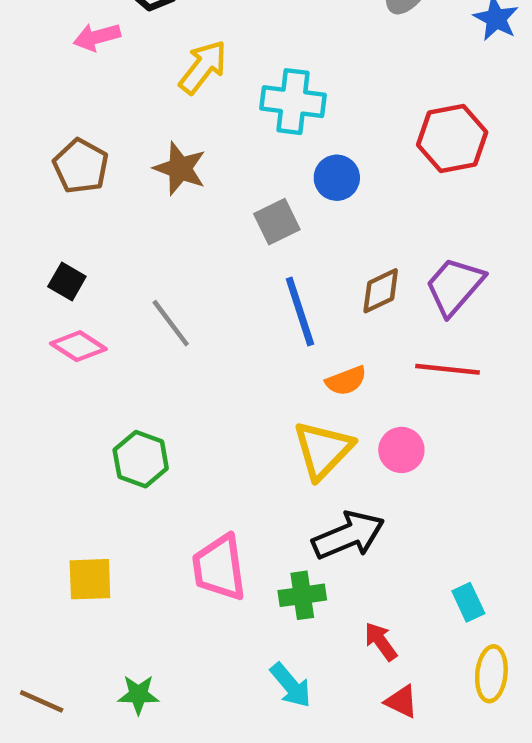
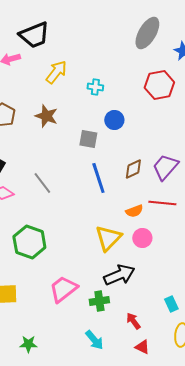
cyan cross: (293, 102) -> (95, 87), size x0.6
red hexagon: (452, 139) -> (159, 85), moved
gray square: (277, 222) -> (88, 139), turned 36
orange semicircle: (346, 381) -> (134, 211), moved
green hexagon: (141, 459) -> (29, 242), size x1.4
pink trapezoid: (219, 568) -> (63, 289), turned 60

